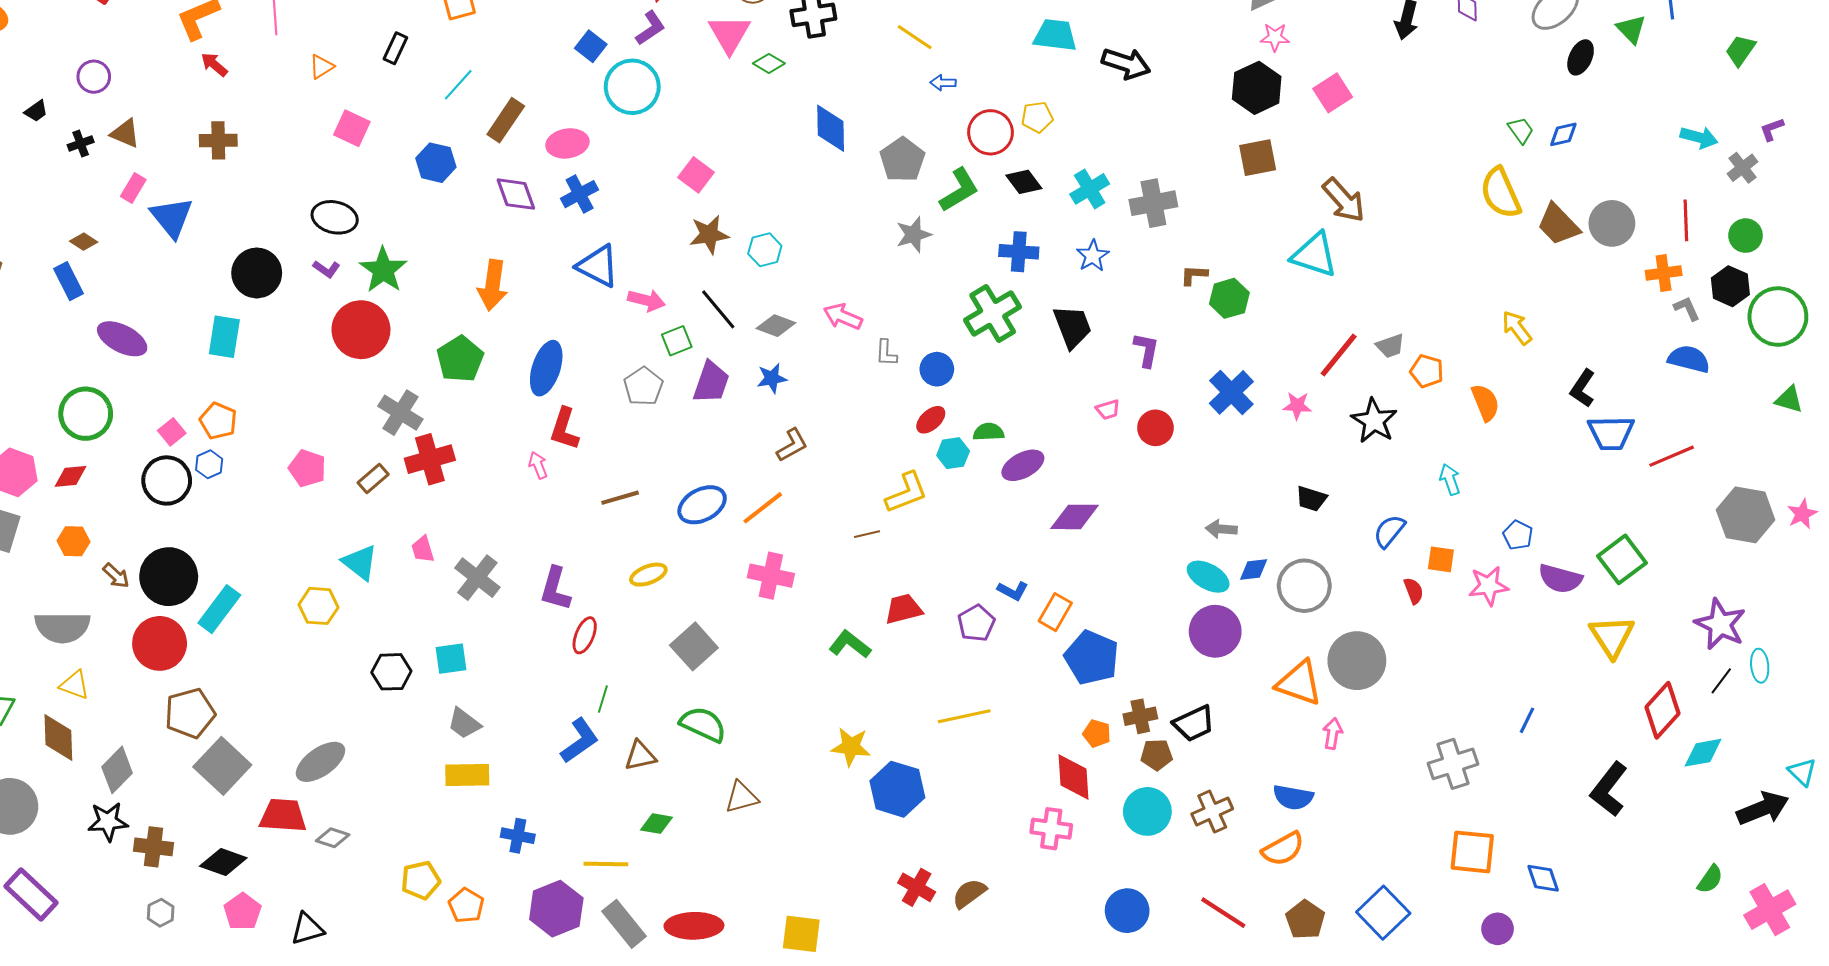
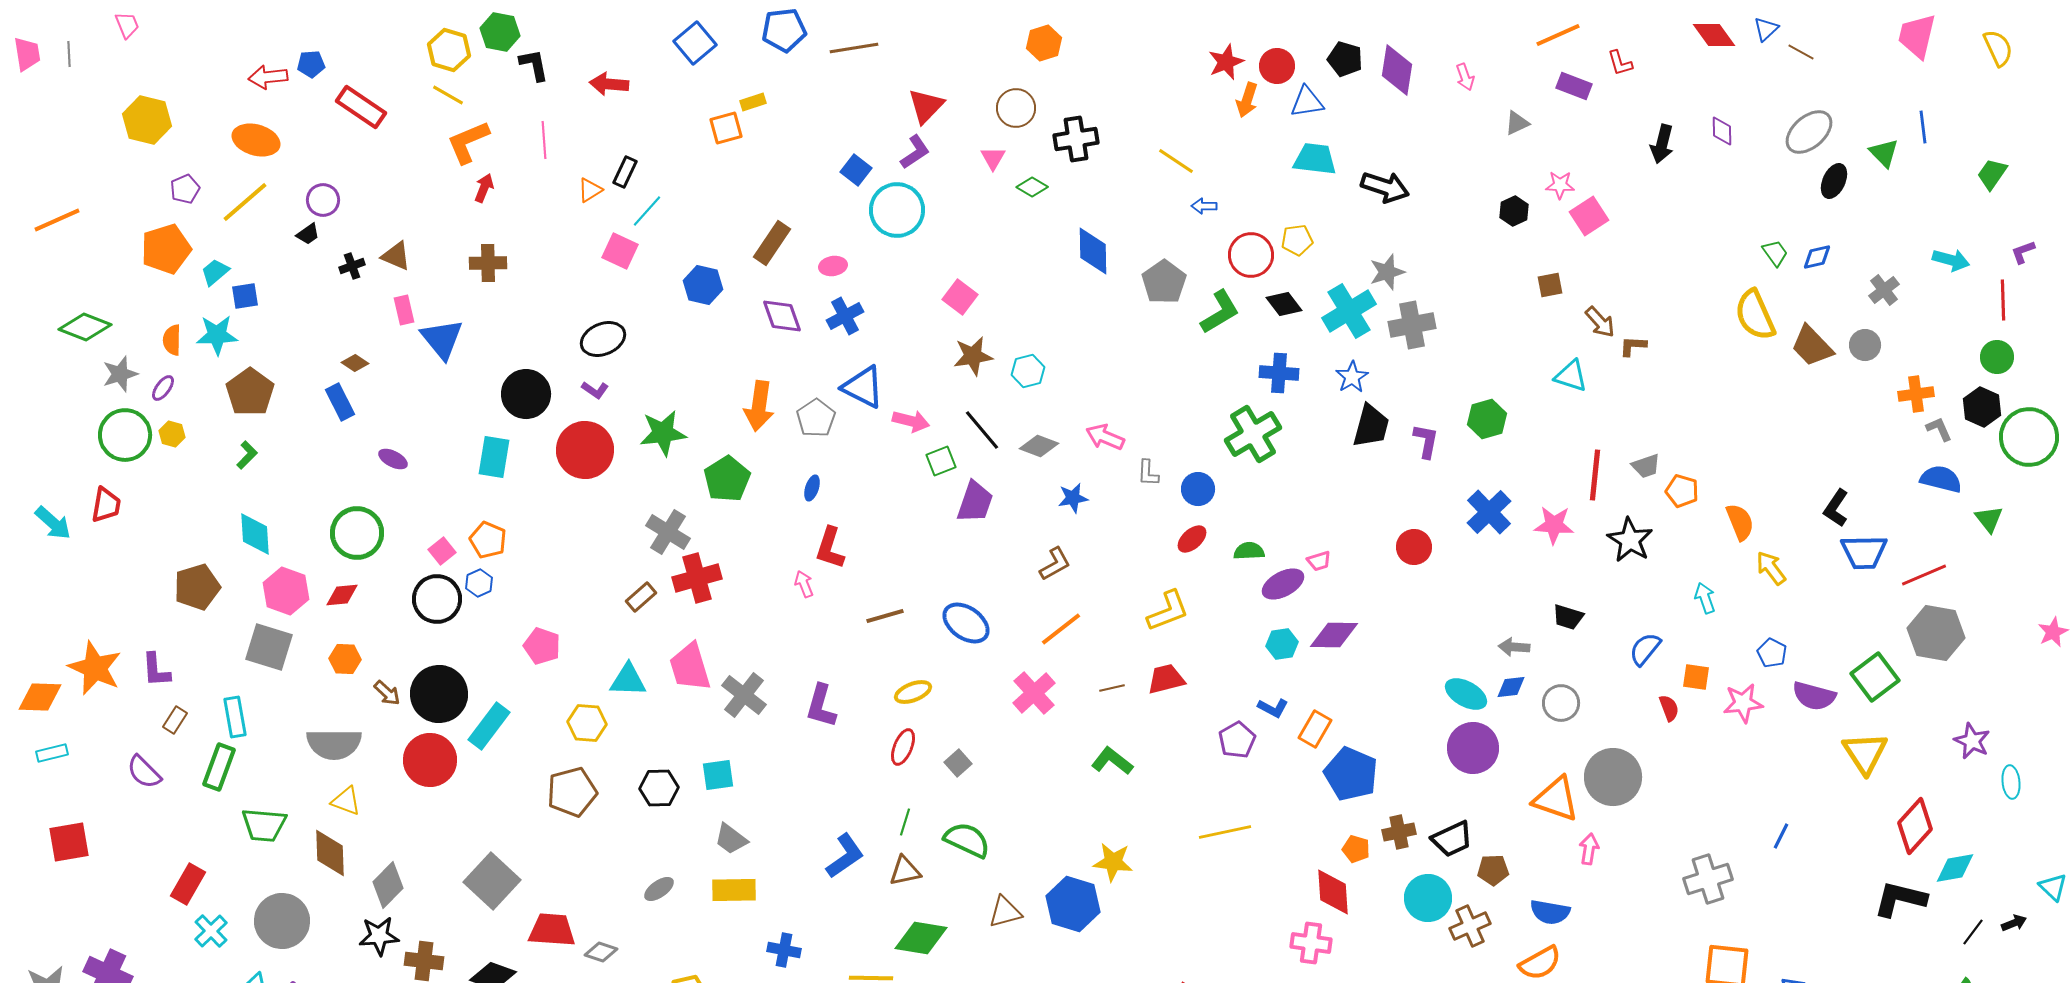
pink triangle: (729, 34) -> (993, 158), size x0.6
pink star: (1275, 37) -> (1560, 185), moved
black rectangle: (395, 48) -> (625, 172), moved
red arrow: (214, 65) -> (484, 188), turned 72
purple circle: (94, 77) -> (323, 200), moved
cyan line: (458, 85) -> (647, 211), moved
black hexagon: (1257, 88) -> (1514, 211), size x0.6
pink ellipse: (567, 143) -> (833, 266), size x0.7
brown square: (1258, 158) -> (1550, 285), moved, size x0.7
gray cross: (1742, 168) -> (1884, 290), moved
pink rectangle: (133, 188) -> (404, 310), turned -44
cyan cross: (1090, 189) -> (1349, 311), size x1.4
brown arrow: (1344, 200) -> (1600, 322), size x0.7
black ellipse: (335, 217) -> (603, 339), turned -36
red line: (1686, 220) -> (2003, 300), moved
gray circle: (1612, 223) -> (1865, 345), size x0.7
gray star: (914, 235) -> (1387, 272), moved
cyan triangle: (1314, 255) -> (1571, 376), size x0.7
green star: (383, 270) -> (663, 433), moved, turned 30
brown L-shape: (1194, 275) -> (1633, 346), moved
black trapezoid: (1072, 327) -> (1371, 426), moved, turned 36
yellow arrow: (1517, 328) -> (1771, 568), moved
red circle: (361, 330) -> (585, 450), moved
purple ellipse: (122, 339) -> (393, 459), size x0.6
purple L-shape: (1146, 350) -> (1426, 441), moved
red line: (1339, 355) -> (1595, 475), turned -33
blue ellipse: (546, 368) -> (812, 488), size x0.5
blue star: (772, 378) -> (1073, 498), moved
gray pentagon: (643, 386) -> (816, 418), moved
green triangle: (1789, 400) -> (1989, 519), moved, turned 36
pink star: (1297, 406) -> (1554, 525), size x1.4
pink trapezoid: (1108, 410) -> (1319, 561), moved
cyan hexagon: (953, 453) -> (1282, 644), moved
pink pentagon: (307, 468) -> (542, 646), moved
blue ellipse: (702, 505) -> (966, 623), turned 63
orange line: (763, 508) -> (1061, 629), moved
gray hexagon: (1746, 515) -> (1936, 633), moved
gray arrow: (1221, 529) -> (1514, 647), moved
brown line: (867, 534) -> (1112, 688), moved
pink trapezoid: (423, 549) -> (690, 667), size x1.8
cyan triangle: (360, 562) -> (628, 680), turned -36
pink cross: (771, 576) -> (1034, 693), turned 36
gray circle: (1304, 586) -> (1561, 703), size x0.7
red trapezoid: (903, 609) -> (1166, 679), moved
purple star: (1720, 624) -> (1972, 741), size x0.7
red ellipse: (585, 635) -> (903, 747), moved
gray square: (694, 646) -> (958, 763), size x0.6
black line: (1721, 681) -> (1973, 932), moved
green line: (603, 699) -> (905, 822), moved
brown pentagon: (190, 713) -> (572, 792), moved
brown pentagon: (1156, 755) -> (1493, 870), moved
gray ellipse: (320, 762) -> (659, 889), moved, size x0.6
blue hexagon: (897, 789) -> (1073, 904), moved
black L-shape: (1609, 789) -> (1900, 899), moved, turned 66
black arrow: (1763, 808) -> (2014, 923), size x0.5
cyan circle: (1147, 811) -> (1428, 898), moved
green diamond: (657, 824) -> (921, 938), size x1.6

